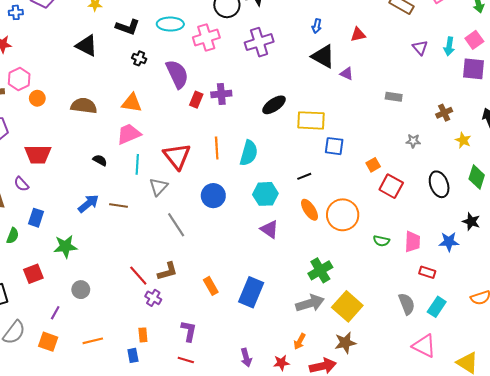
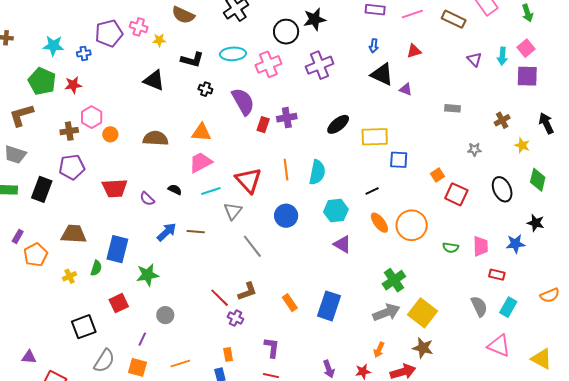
cyan line: (137, 164) -> (211, 191), turned 72
purple semicircle: (21, 184) -> (147, 199), moved
blue rectangle: (36, 218) -> (117, 249), size x1.5
brown star: (345, 343) -> (423, 348), turned 30

